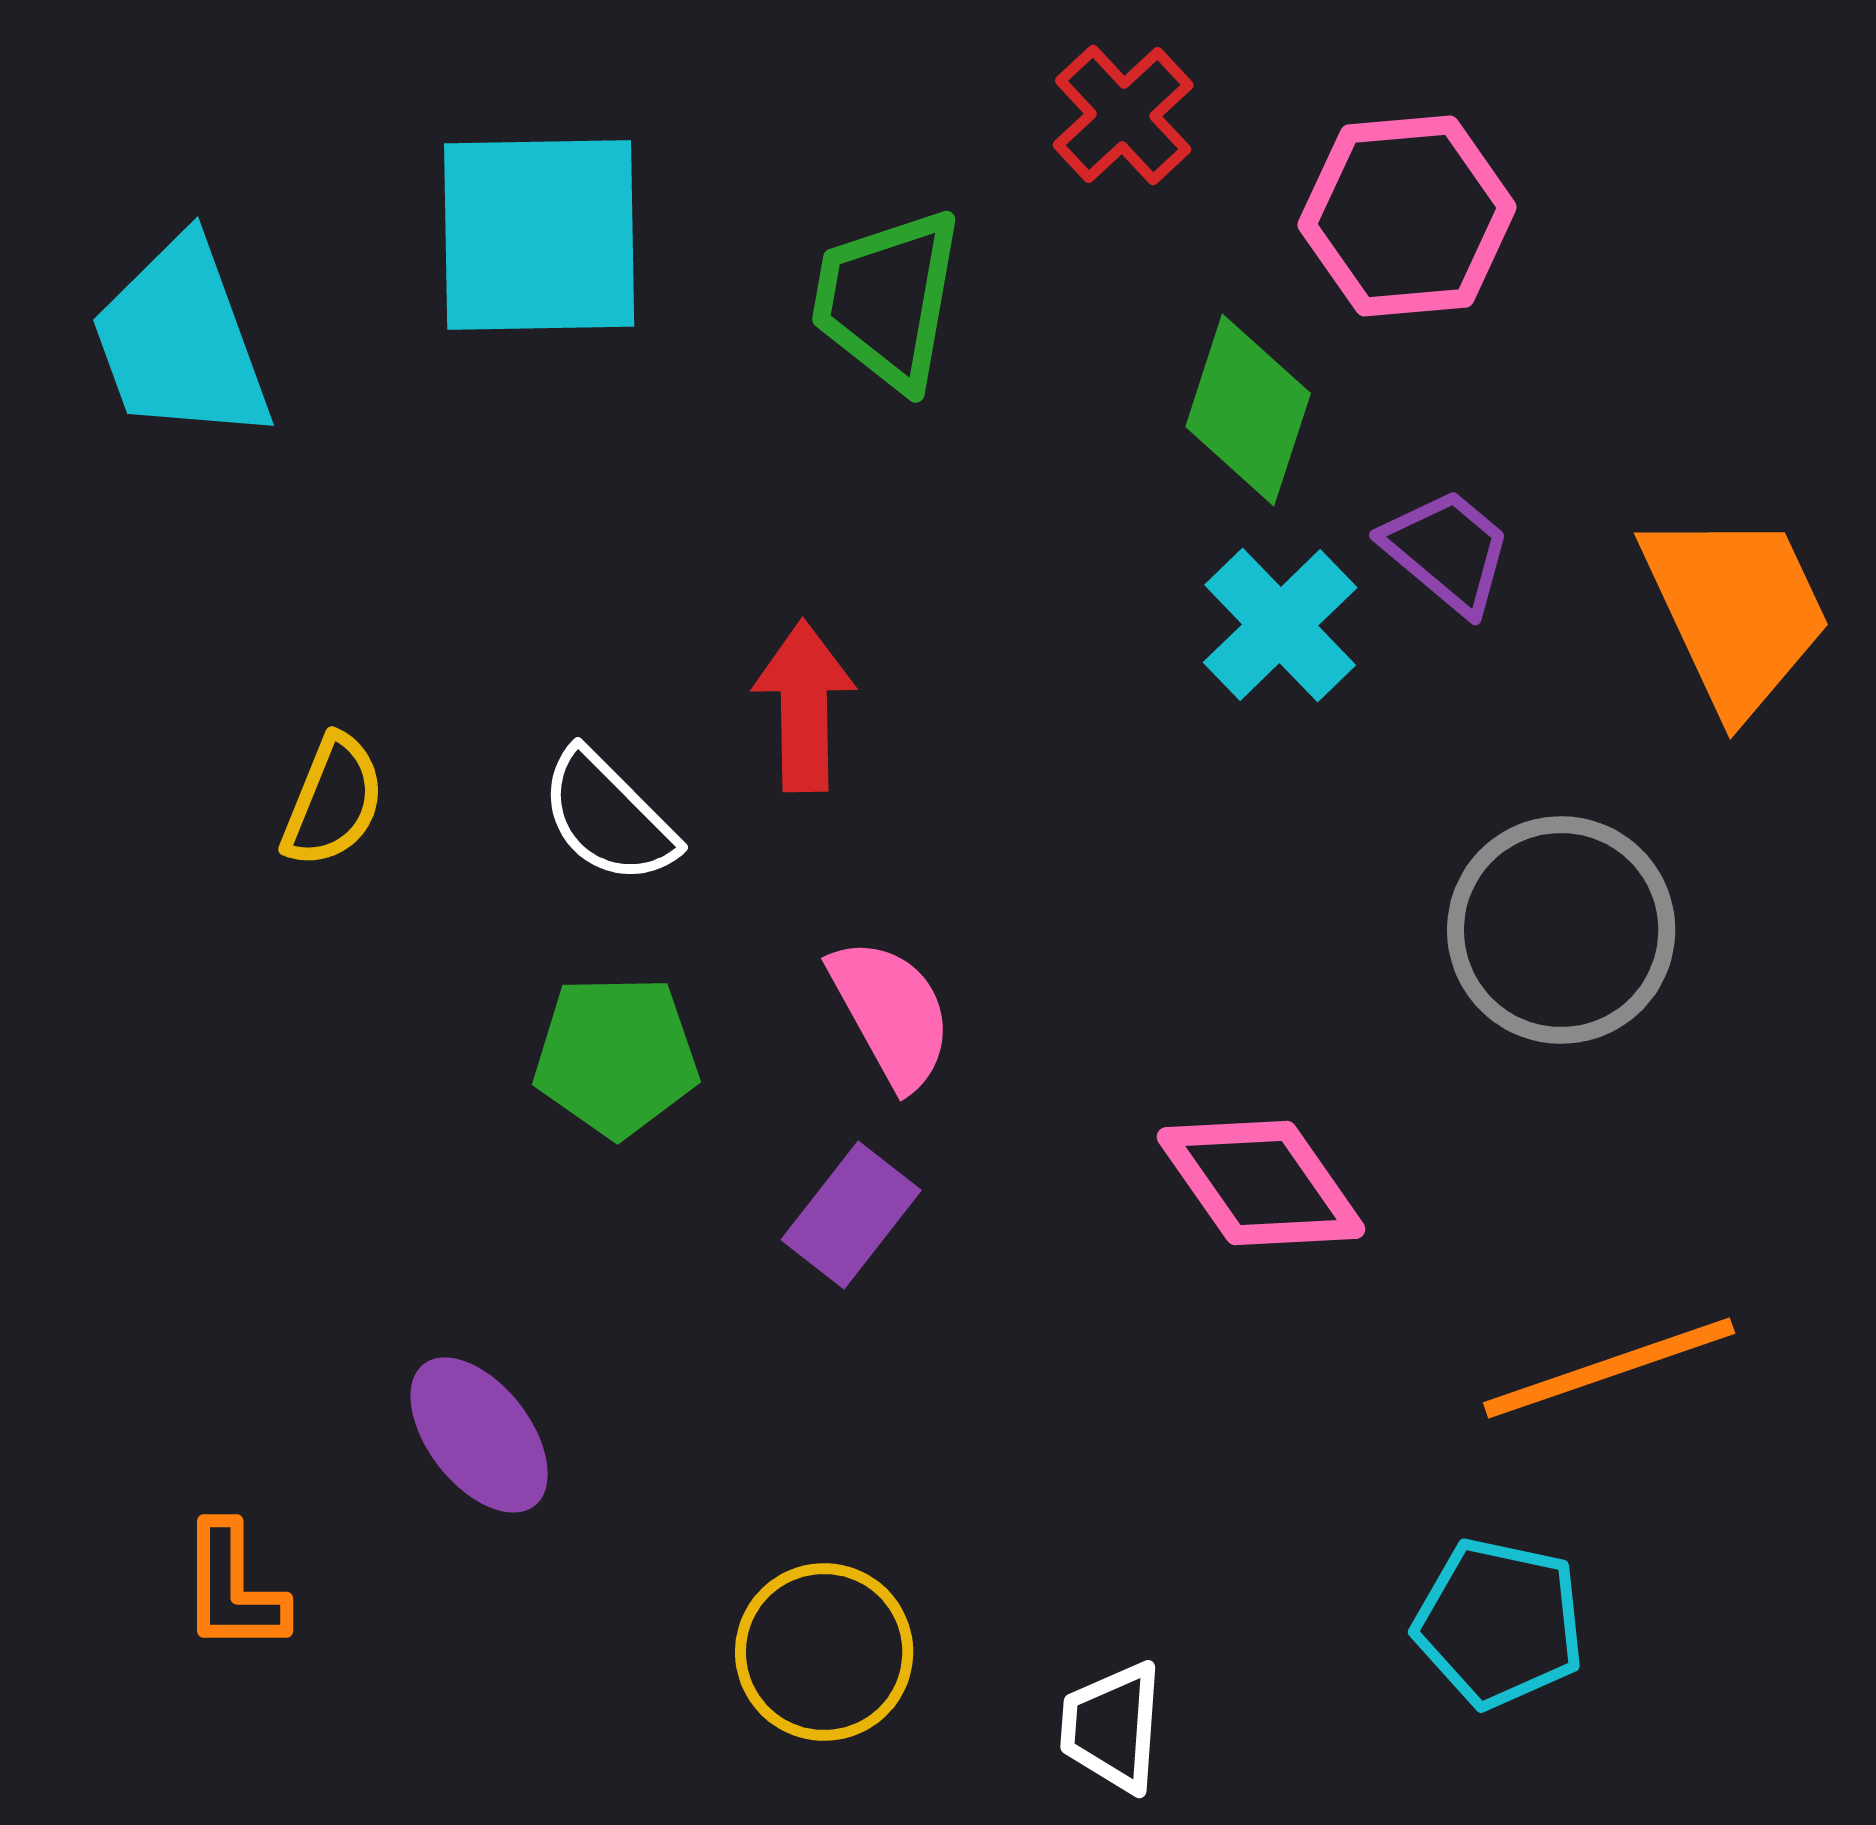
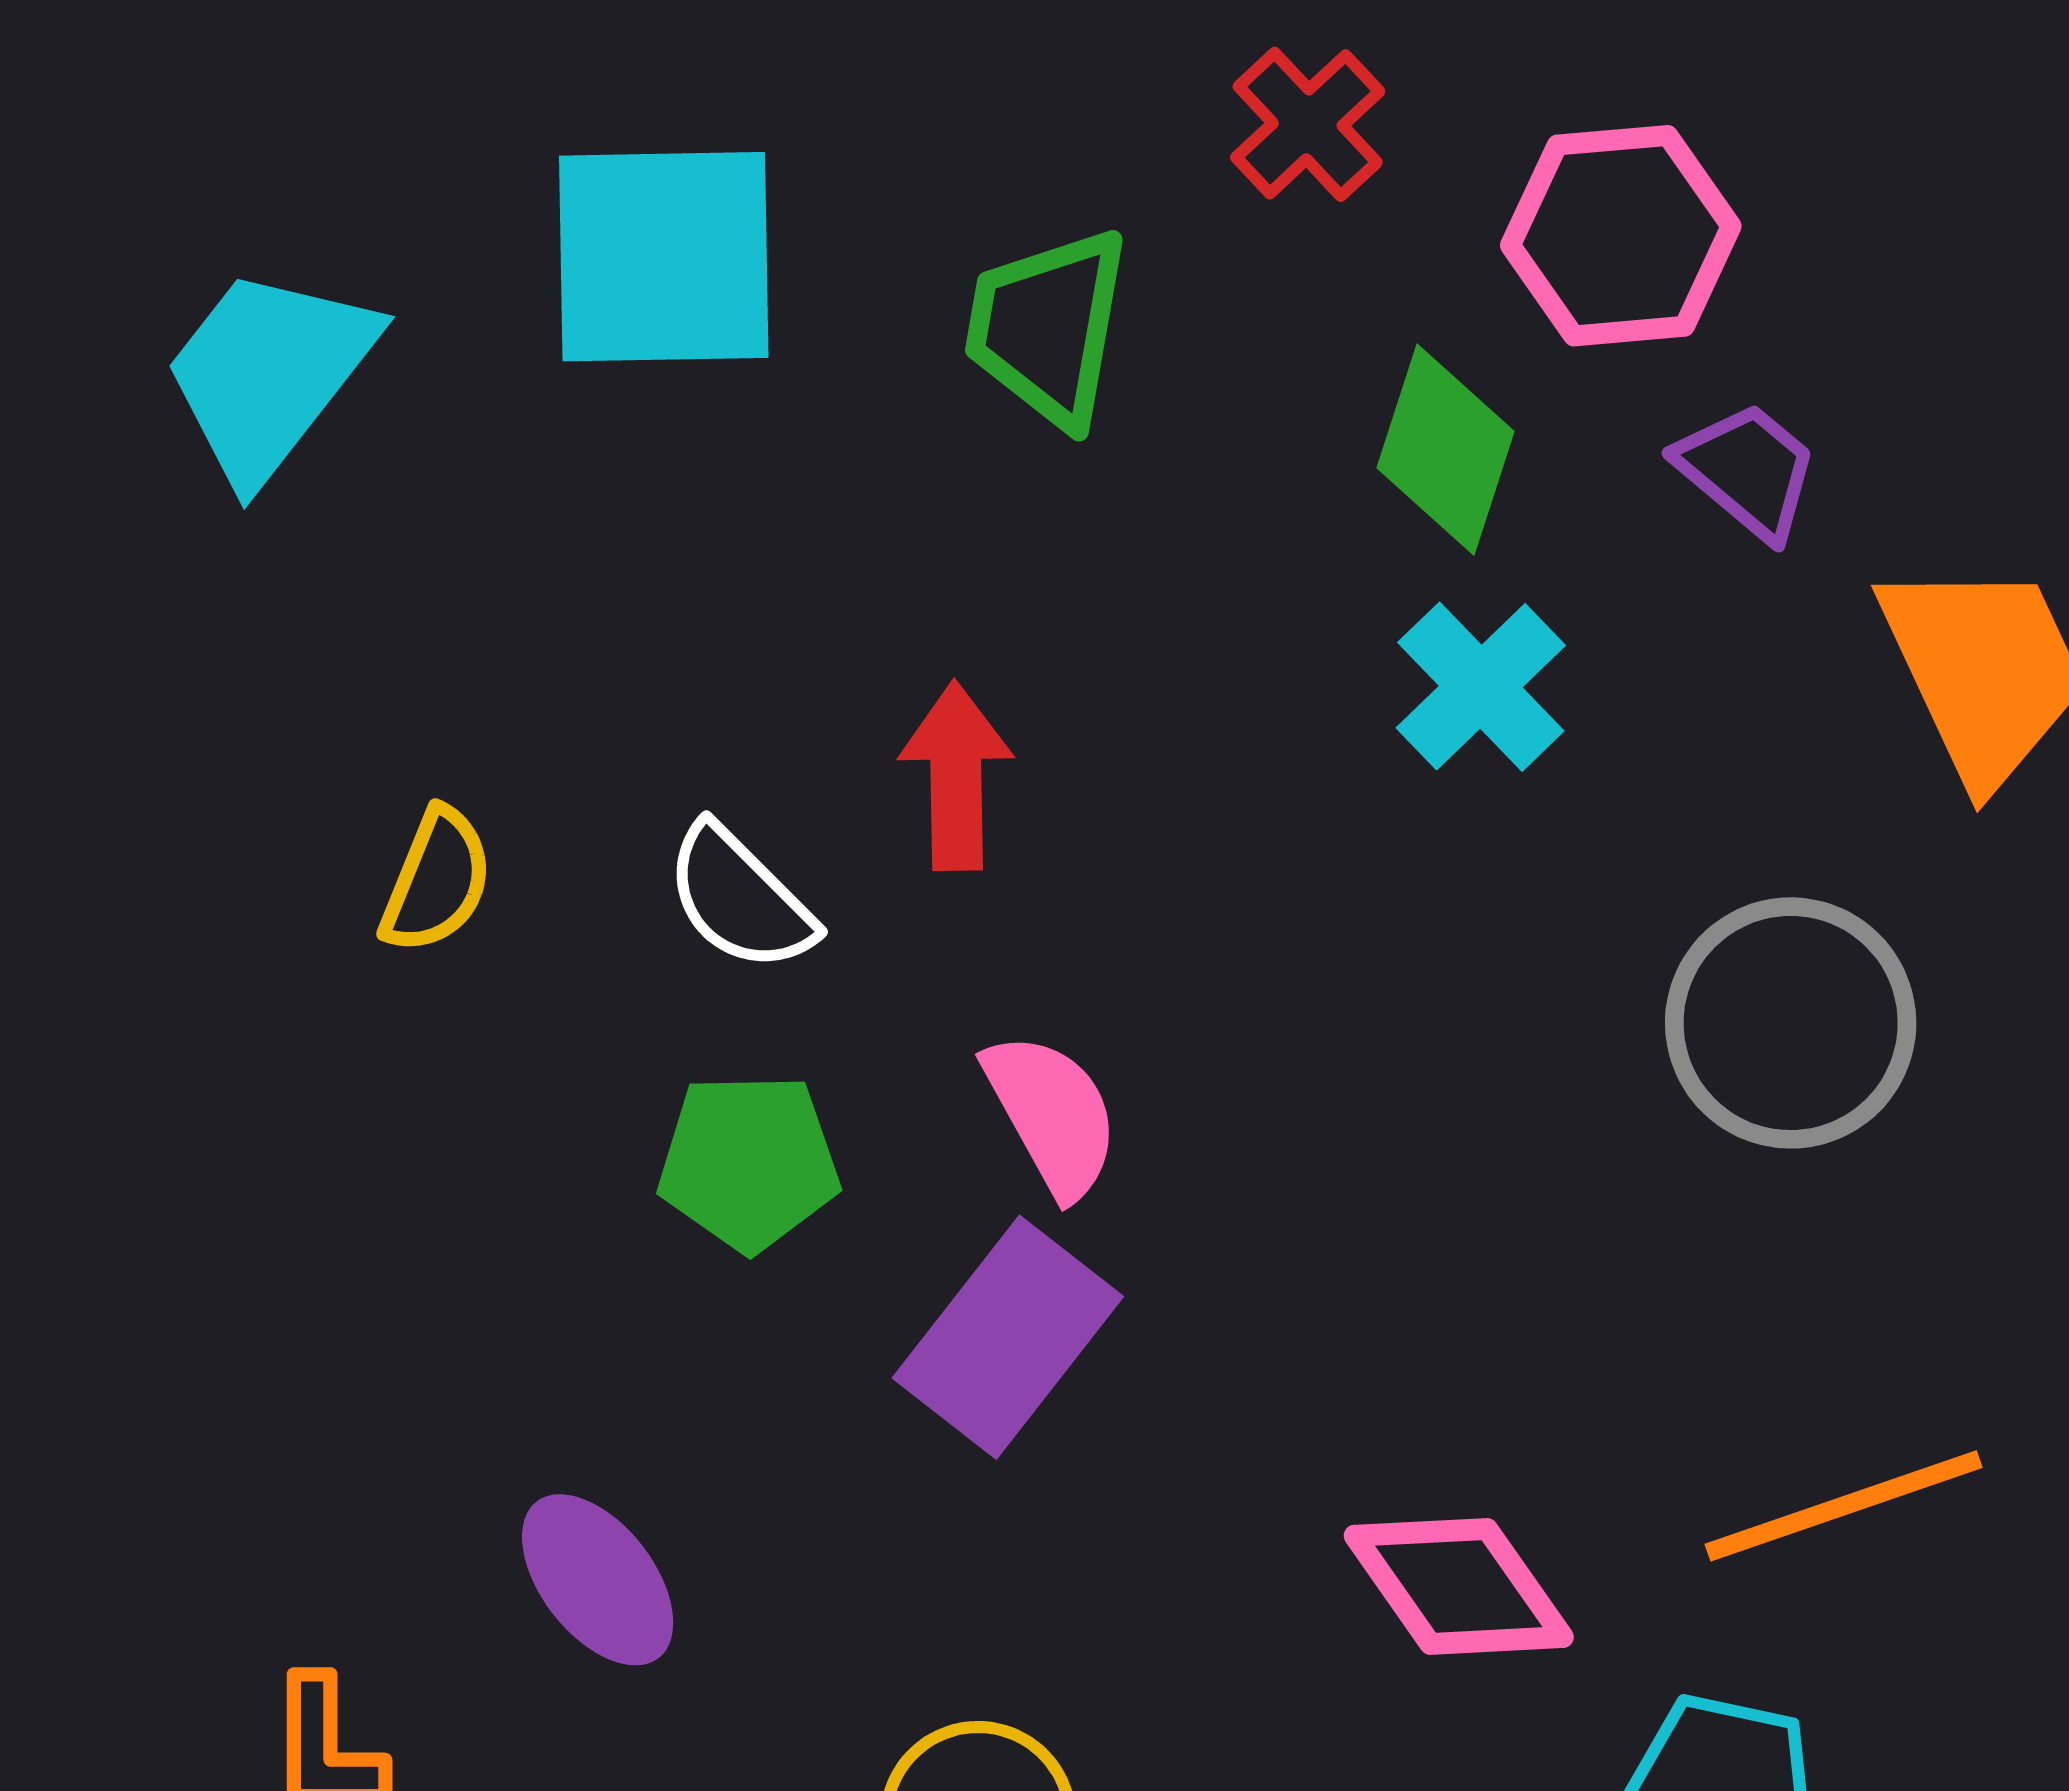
cyan trapezoid: (181, 341) -> (269, 374), turned 58
purple trapezoid: (1447, 551) -> (1748, 471), moved
pink diamond: (1261, 1183) -> (1459, 1586), moved
purple rectangle: (851, 1215) -> (1008, 1337), size x1.5

